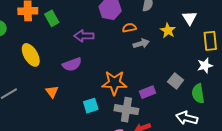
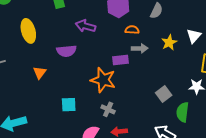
purple rectangle: (148, 92) -> (120, 60), moved
cyan square: (91, 106) -> (69, 105), moved
gray cross: (126, 110) -> (108, 109), size x0.6

